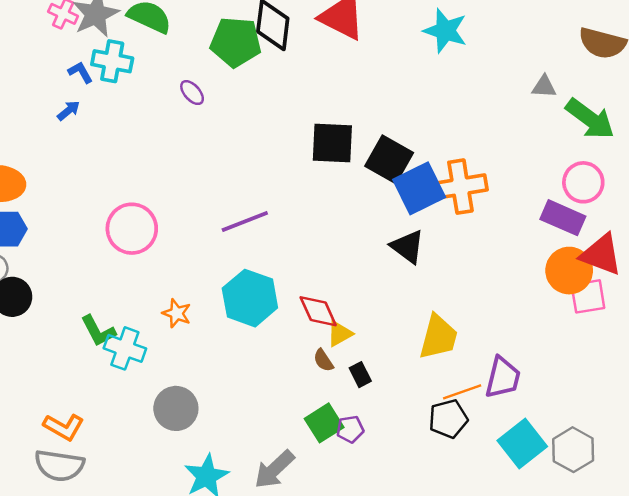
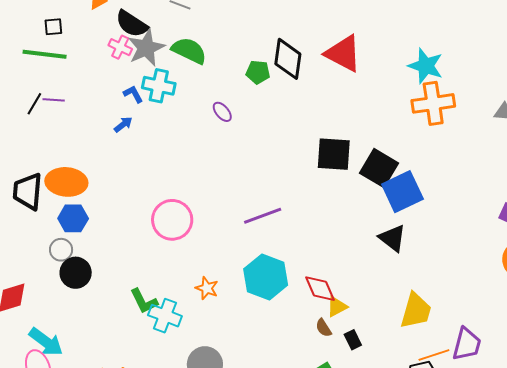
green pentagon: (236, 42) -> (258, 72), size x0.6
orange cross: (460, 187) -> (433, 103), moved

